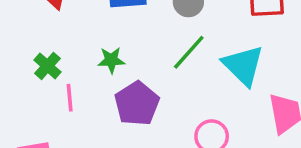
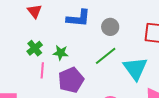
green cross: (47, 66) -> (35, 48), moved
pink line: (70, 98) -> (42, 70), moved

